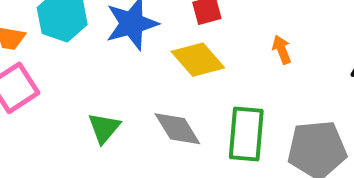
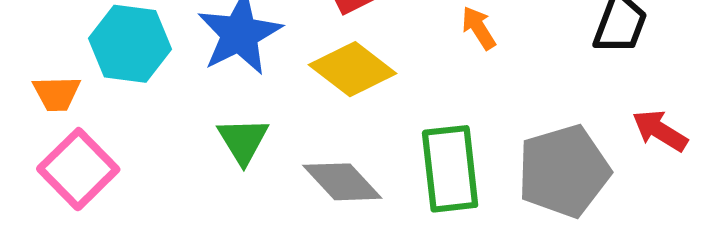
green triangle: (104, 128) -> (243, 141), moved

